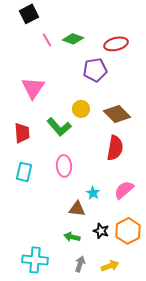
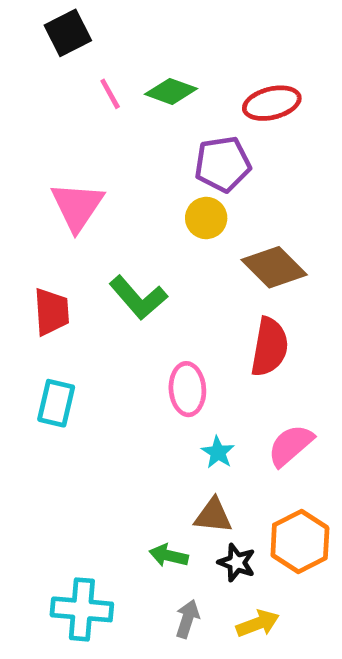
yellow circle: (81, 109) -> (206, 218), moved
pink ellipse: (64, 166) -> (187, 389), moved
brown triangle: (77, 209) -> (213, 516), moved
black star: (101, 231) -> (237, 563), moved

